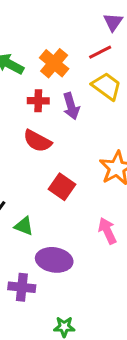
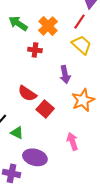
red line: (100, 52) -> (79, 22), turned -35
purple arrow: (71, 106) -> (65, 75), moved
red semicircle: (37, 141) -> (27, 93), moved

